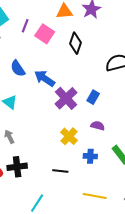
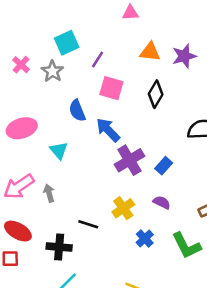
pink square: (45, 34) -> (111, 88), moved, turned -30
blue cross: (90, 156) -> (145, 239), turned 32
black cross: (17, 167) -> (59, 247), moved
black line: (60, 171) -> (88, 224), moved

